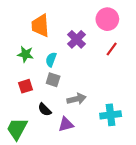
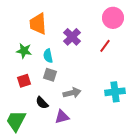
pink circle: (107, 19) -> (113, 18), moved
cyan semicircle: (51, 60) -> (48, 56), turned -32
cyan cross: (111, 115) -> (115, 92), moved

